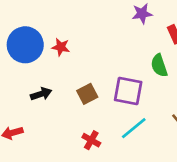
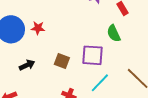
brown square: (87, 94) -> (62, 61), turned -35

